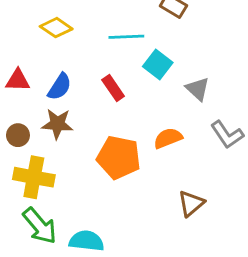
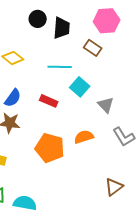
red rectangle: (113, 88) -> (49, 101), turned -36
brown triangle: (191, 203) -> (114, 187), moved

